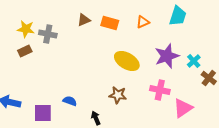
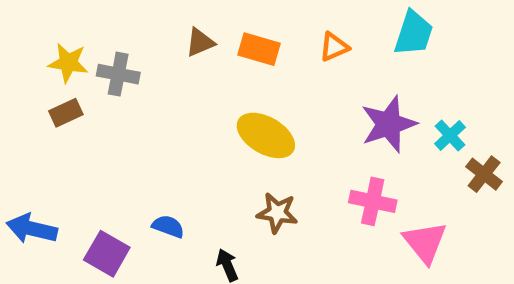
yellow ellipse: (127, 61) -> (266, 135), moved
pink triangle: (183, 108) -> (425, 242), turned -35
purple square: (43, 113) -> (107, 254), turned 30

